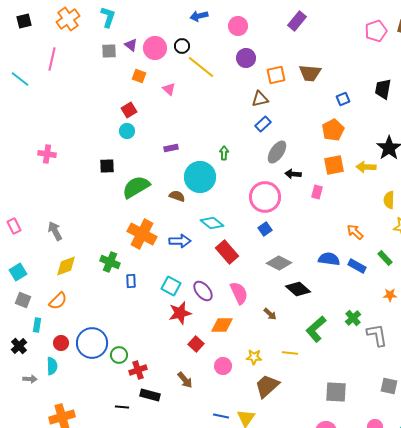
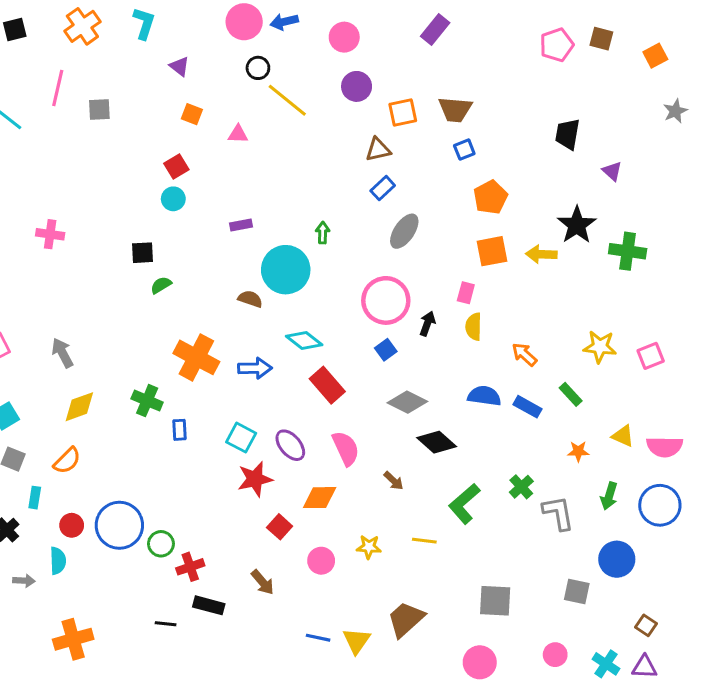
pink circle: (155, 48) -> (244, 22), moved
gray square: (109, 51) -> (99, 110), moved
pink triangle: (169, 89) -> (238, 134), turned -40
blue square: (343, 99) -> (464, 150), moved
black arrow: (293, 174) -> (427, 324), moved, turned 105
green semicircle: (136, 187) -> (161, 285), moved, size x0.5
yellow semicircle: (389, 200) -> (474, 327), moved
brown trapezoid: (267, 386) -> (406, 619), moved

